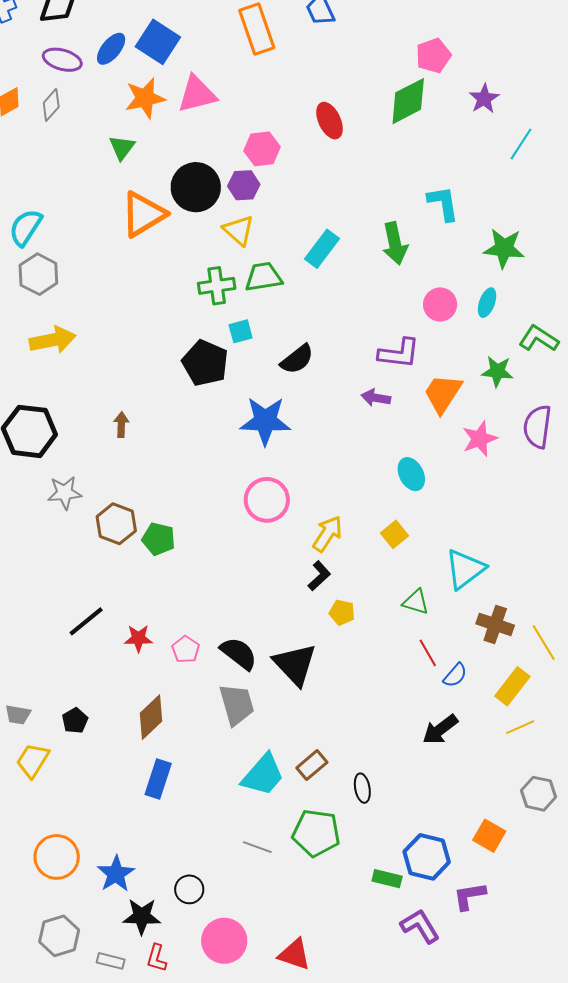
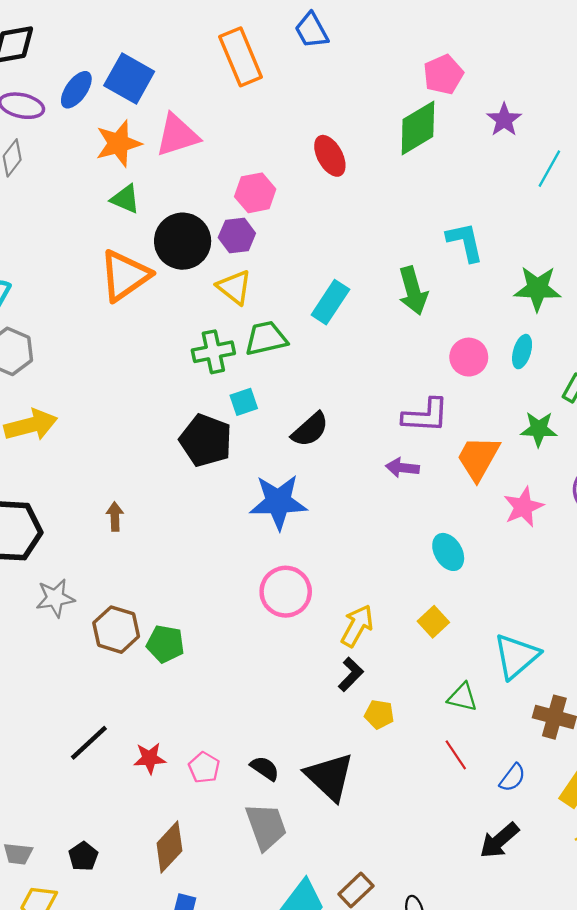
green triangle: (122, 148) -> (125, 199), moved, turned -40
black semicircle: (239, 653) -> (265, 768), size x0.7
red line: (428, 653) -> (456, 755), moved

